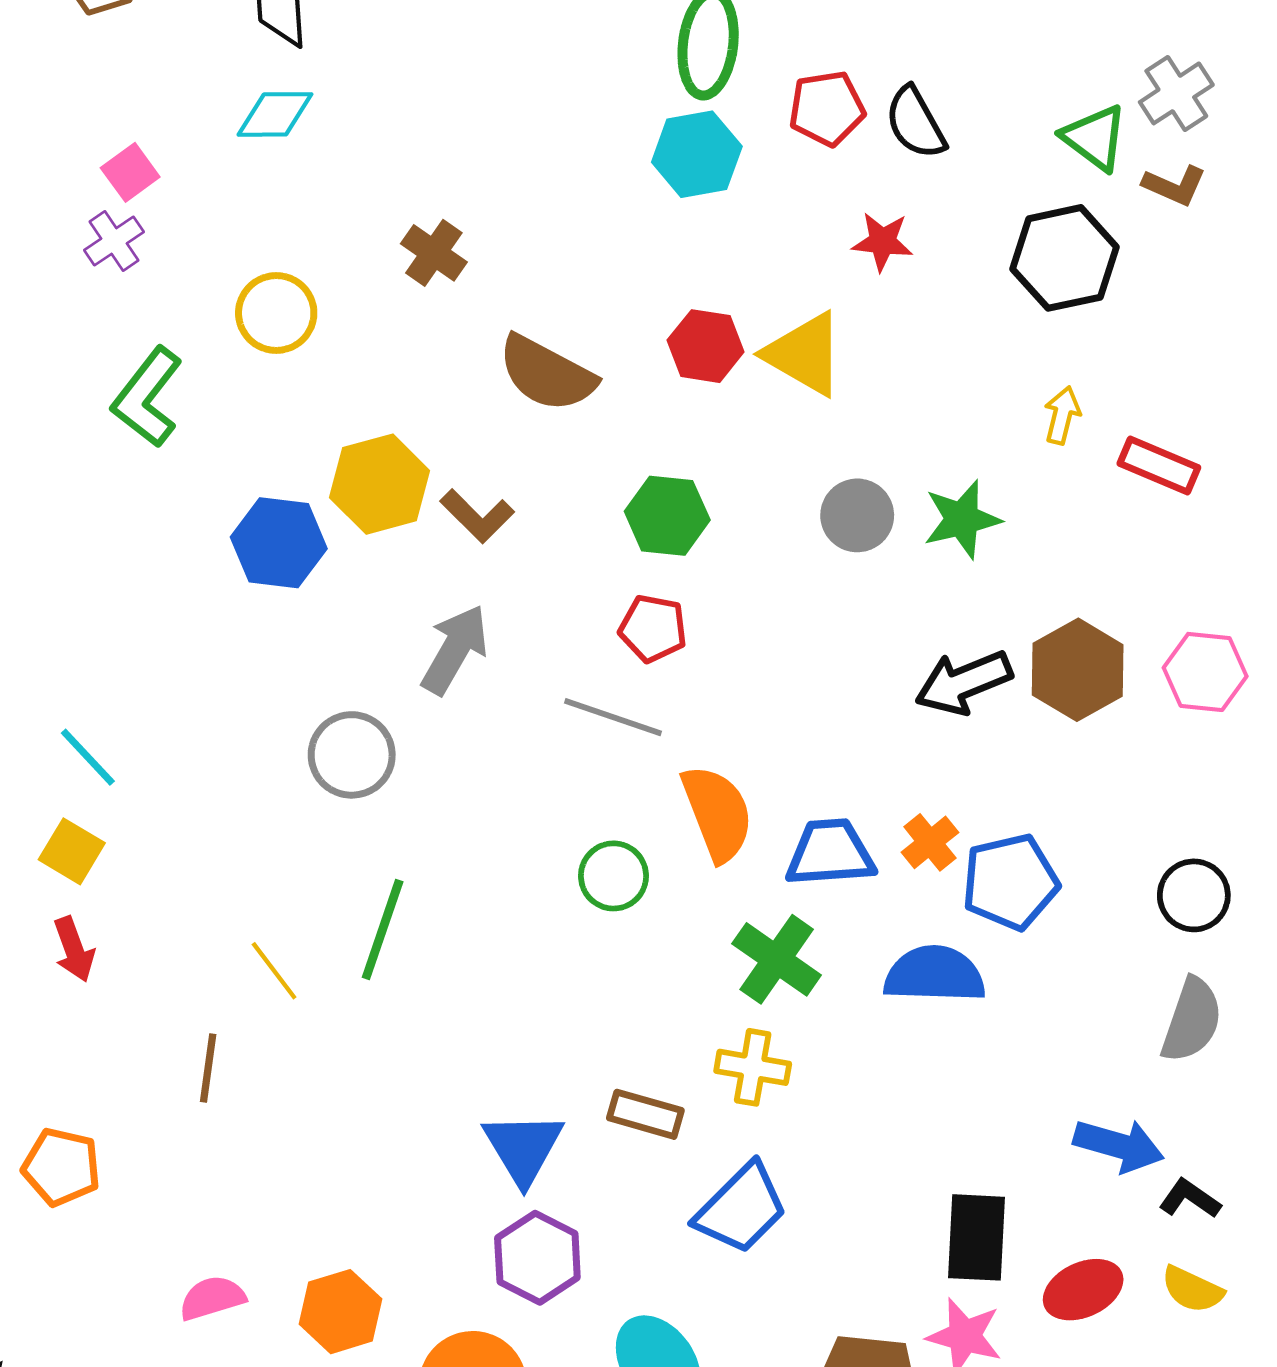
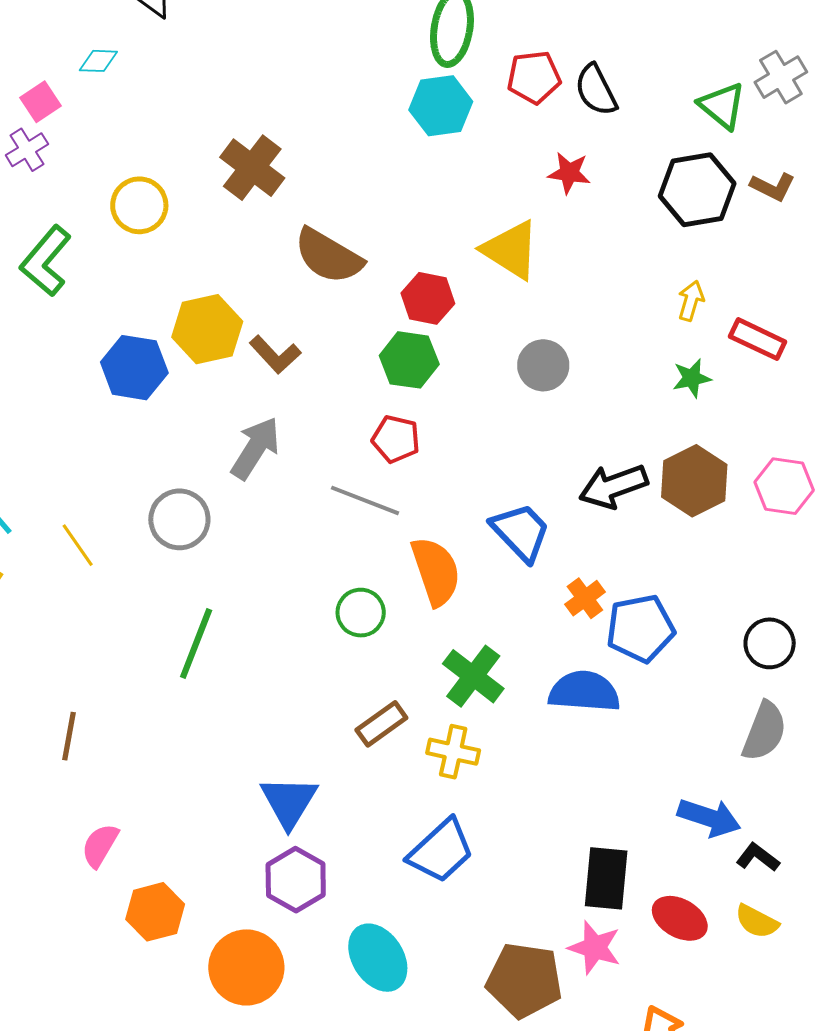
cyan diamond: (275, 114) -> (98, 61), moved, size x0.7
brown L-shape: (1174, 186) -> (773, 187), moved
brown cross: (434, 253) -> (252, 168), size x1.4
red hexagon: (706, 346) -> (428, 298), moved
green star: (962, 519) -> (692, 378), moved, size x0.7
blue trapezoid: (830, 853) -> (521, 532), moved, turned 48
yellow line: (274, 971) -> (78, 545), moved
brown rectangle: (645, 1114) -> (381, 724), moved, turned -54
red ellipse: (1083, 1290) -> (680, 918), turned 52
pink semicircle: (212, 1298) -> (100, 845), moved, turned -45

